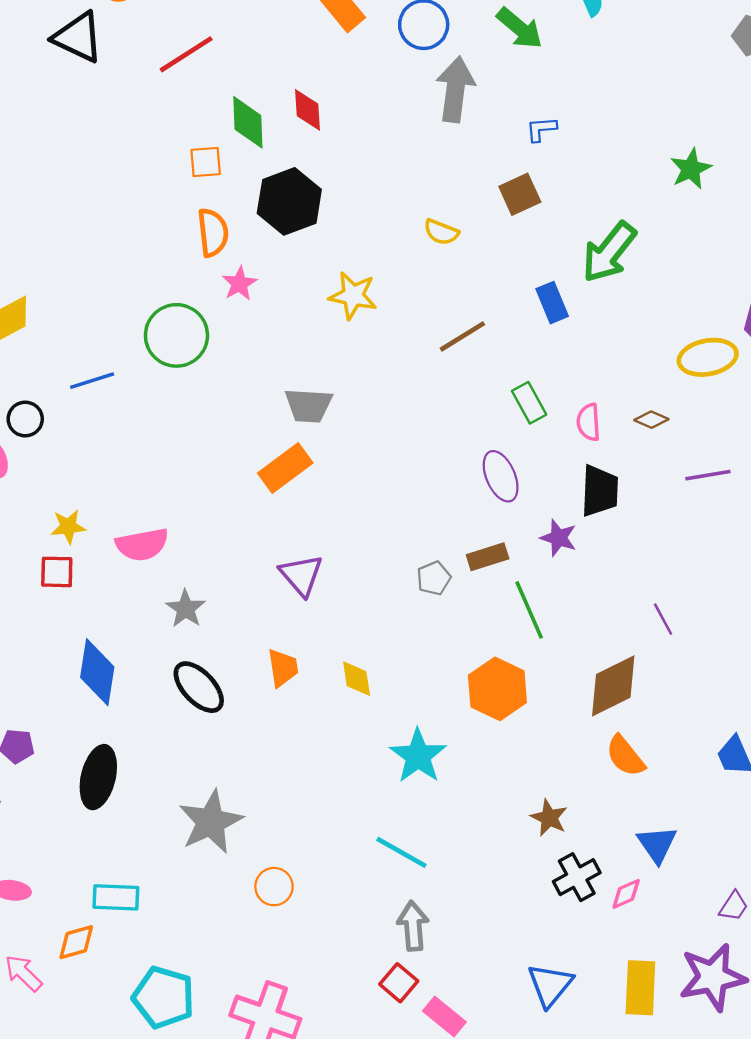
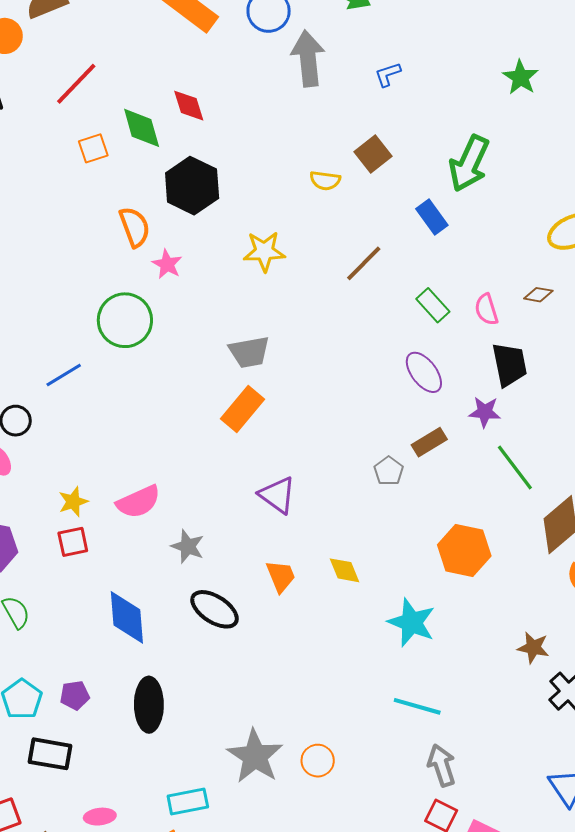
orange square: (206, 162) -> (93, 148), moved
brown square: (520, 194) -> (373, 154), moved
green line: (529, 610) -> (515, 468), moved
gray star: (211, 822) -> (255, 756), moved

